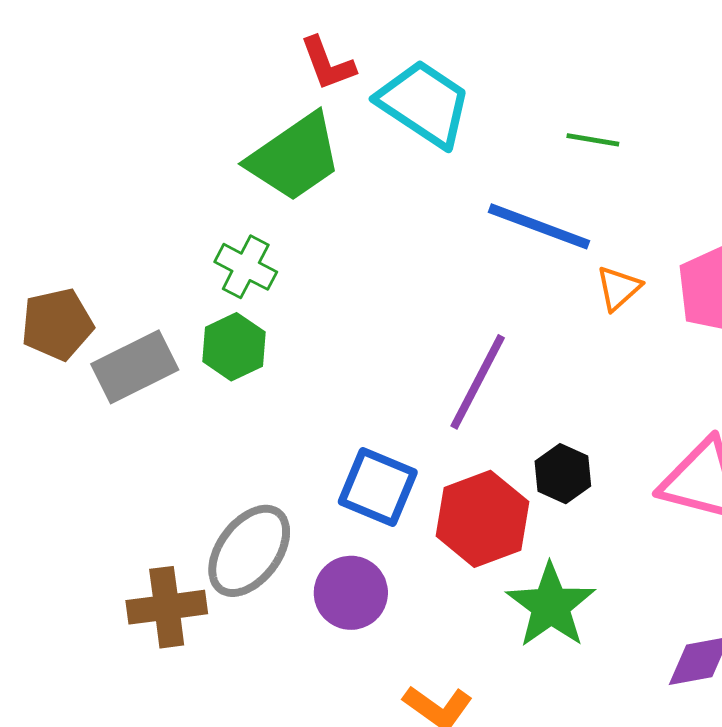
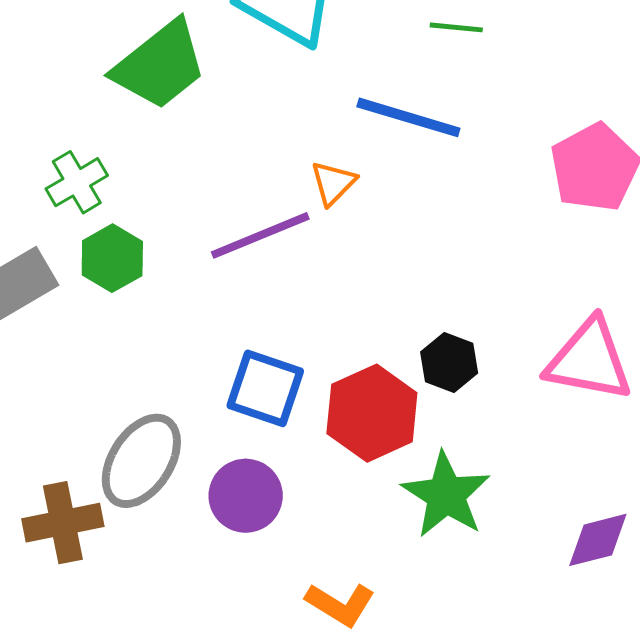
green cross: (246, 267) -> (77, 182), moved, turned 36
orange triangle: (619, 288) -> (333, 183), moved
purple line: (478, 382) -> (260, 235), moved, turned 44

